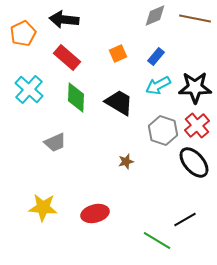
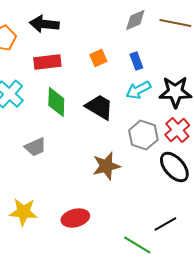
blue rectangle: (156, 56) -> (136, 61), turned -60
red rectangle: (67, 57) -> (47, 62), turned -48
brown star: (126, 161) -> (106, 166), size x1.8

